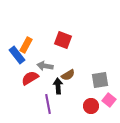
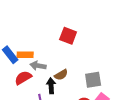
red square: (63, 40) -> (68, 36), moved
orange rectangle: (26, 45) -> (25, 55), moved, turned 63

